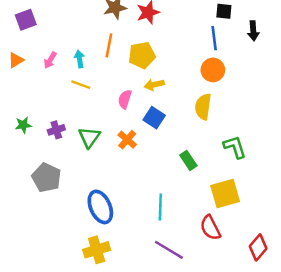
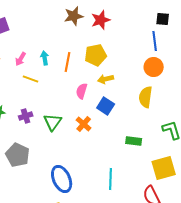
orange line: (109, 45) -> (68, 62), moved
yellow line: (81, 85) -> (31, 79), moved
green rectangle: (188, 160) -> (134, 141), turned -49

